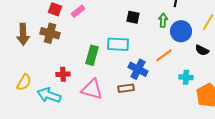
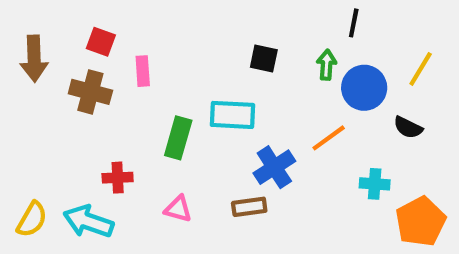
pink rectangle: (78, 11) -> (143, 71), moved, turned -56
brown arrow: (23, 34) -> (34, 59), moved
blue cross: (138, 69) -> (274, 167), turned 30
yellow semicircle: (24, 82) -> (32, 219), moved
pink triangle: (92, 89) -> (178, 209), size x0.6

